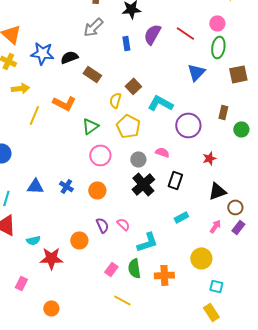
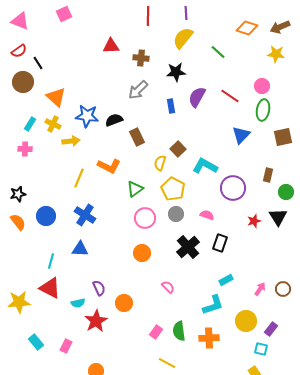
brown rectangle: (92, 74) -> (137, 137), turned 30
yellow arrow: (20, 88) -> (71, 141), moved
gray circle: (138, 159) -> (176, 214), moved
blue cross: (66, 186) -> (85, 215), moved, size x1.5
black triangle: (217, 191) -> (278, 217), moved, turned -42
brown circle: (235, 207) -> (283, 289), moved
purple semicircle: (102, 225) -> (99, 288), moved
purple rectangle: (238, 227) -> (271, 329), moved
cyan L-shape: (147, 242) -> (213, 305), moved
red star: (51, 258) -> (96, 321), turned -30

